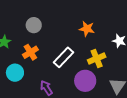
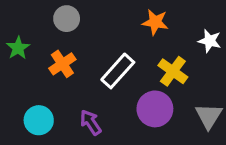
yellow cross: (97, 58) -> (173, 71), turned -30
cyan circle: (15, 73) -> (39, 120), moved

